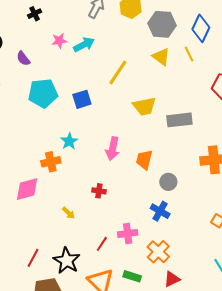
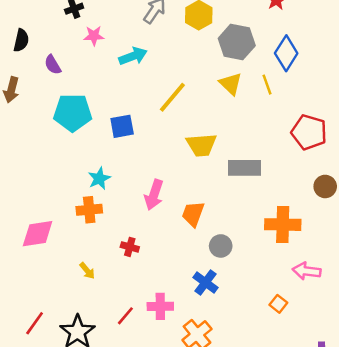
pink star: (59, 41) -> (94, 36), moved
orange cross: (51, 162) -> (89, 210), moved

